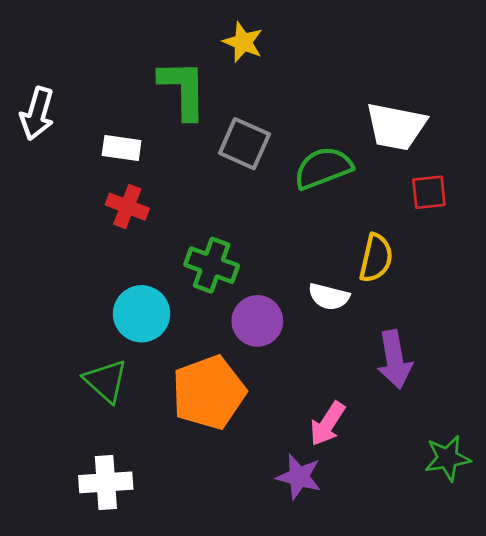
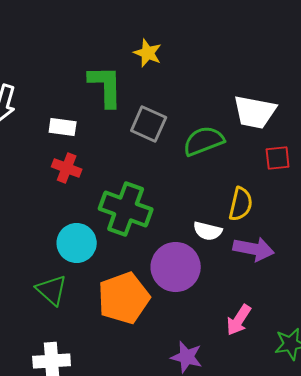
green cross: (212, 265) -> (126, 209), size x1.4
purple circle: (257, 321) -> (176, 267), moved, size x1.4
purple arrow: (395, 360) -> (254, 249), moved, turned -69
pink arrow: (327, 424) -> (239, 320), moved

